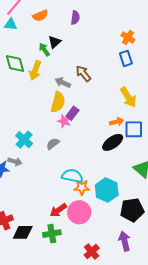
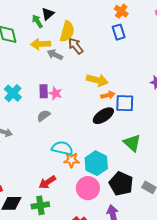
yellow arrow: (35, 70) -> (41, 44), moved, turned 66
yellow arrow: (128, 97) -> (97, 80), moved, turned -45
yellow semicircle: (58, 102) -> (67, 31), moved
purple rectangle: (72, 113) -> (44, 91), moved, turned -40
cyan cross: (24, 140) -> (13, 93), moved
black pentagon: (132, 210) -> (121, 184), turned 30
pink circle: (79, 212) -> (88, 188), moved

